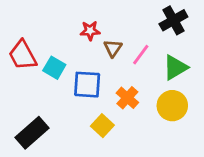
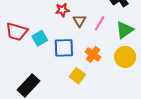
red trapezoid: (23, 55) -> (17, 32), turned -40
cyan square: (54, 68) -> (40, 38), turned 35

